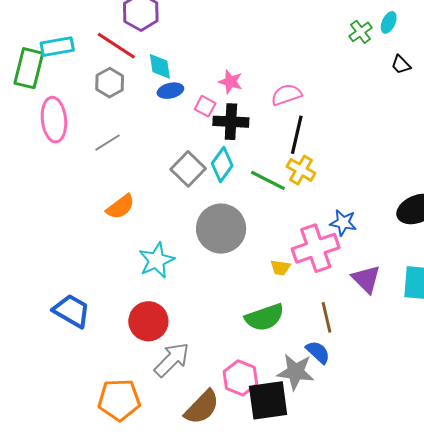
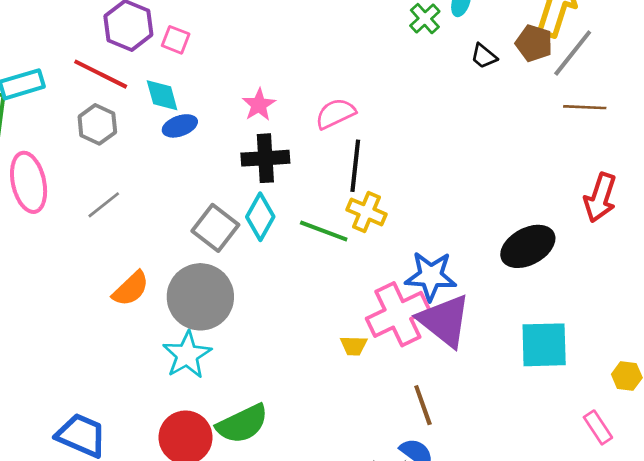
pink star: (231, 82) -> (259, 105), turned 30
pink square: (205, 106) -> (176, 40), moved
blue star: (343, 223) -> (431, 276), size x1.4
gray circle: (221, 229) -> (200, 297), moved
purple triangle: (366, 279) -> (444, 321), moved, size x1.4
green semicircle: (265, 317) -> (242, 424), moved

